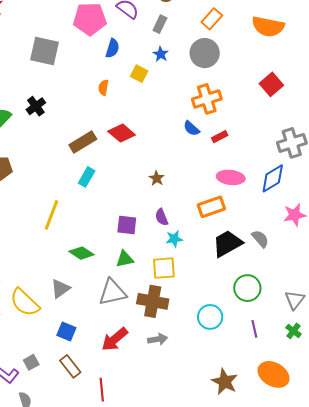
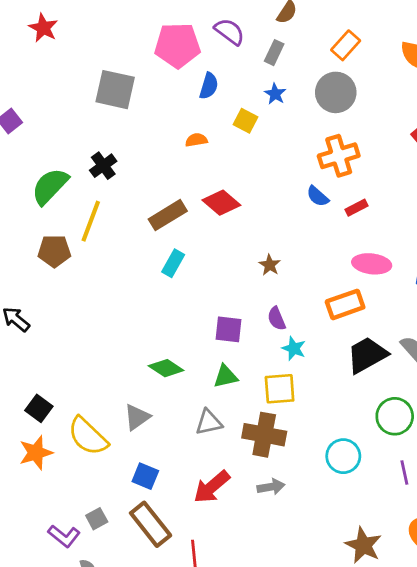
orange semicircle: (103, 88) -> (196, 140), turned 70
yellow line: (52, 215) -> (91, 221), moved
cyan star: (174, 239) -> (294, 348), turned 30
gray triangle: (112, 292) -> (209, 422), size x0.7
brown rectangle: (70, 366) -> (151, 524), size x1.4

